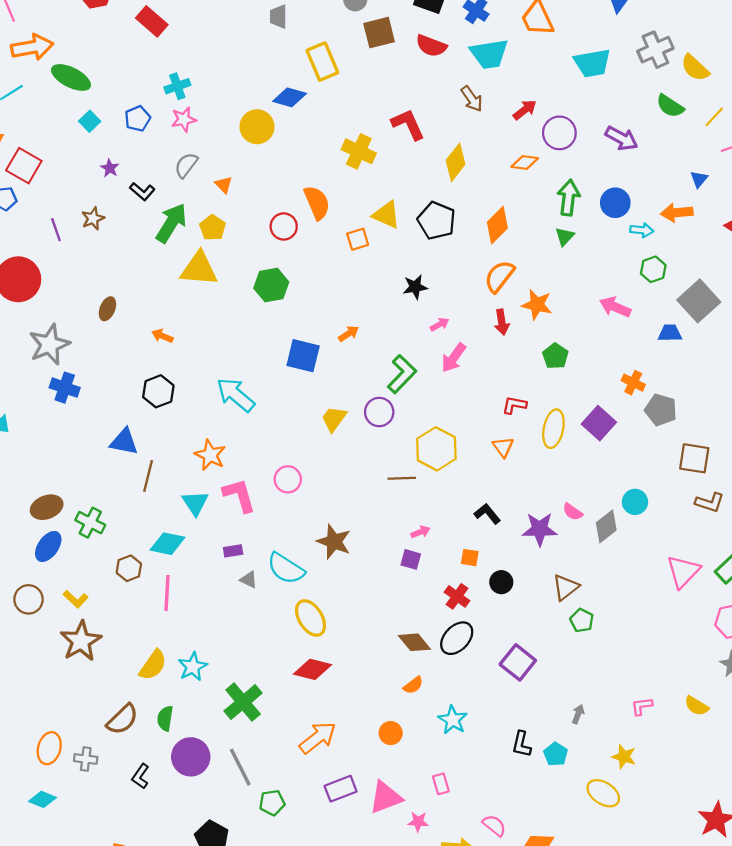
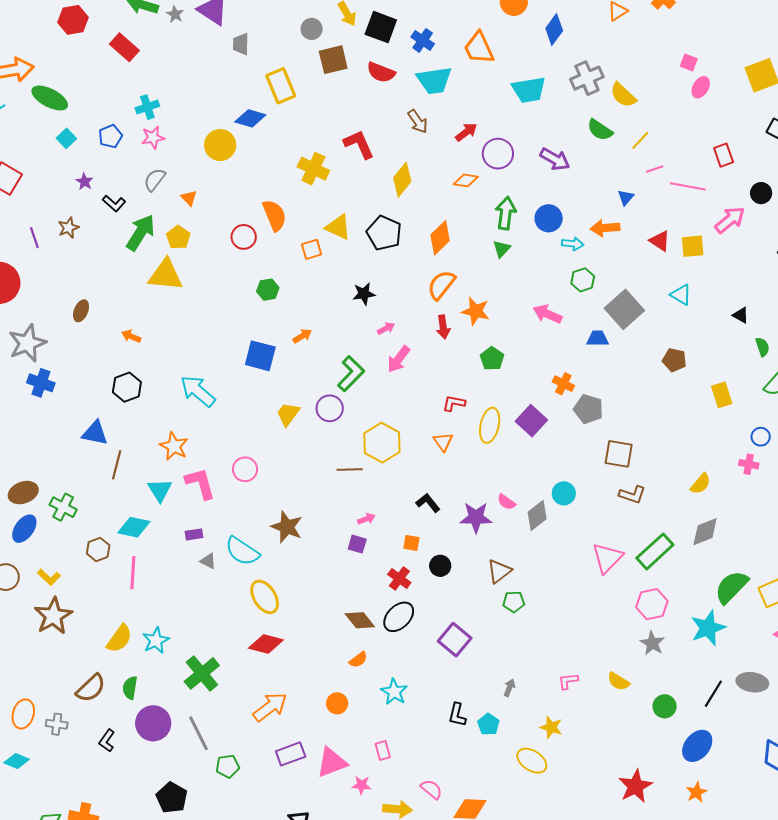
green hexagon: (271, 285) -> (268, 290), moved, size x0.7
green pentagon: (582, 620) -> (514, 602), turned -30

